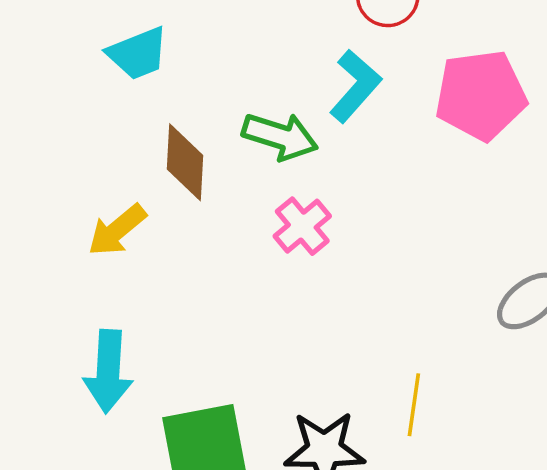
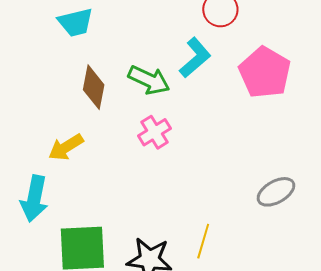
pink pentagon: (481, 95) -> (265, 73), turned 30
yellow arrow: (117, 230) -> (66, 147), moved

